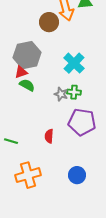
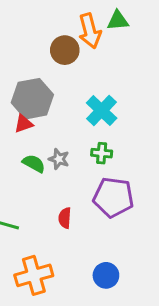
green semicircle: (27, 85) -> (34, 163), moved
gray star: (61, 94) -> (59, 159), moved

